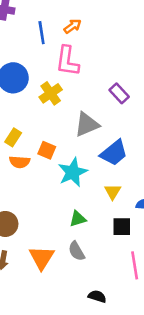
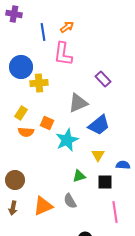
yellow cross: (51, 93) -> (39, 83), moved, turned 30
green triangle: (78, 219) -> (79, 176), moved
orange triangle: (42, 258) -> (43, 206), turned 35

